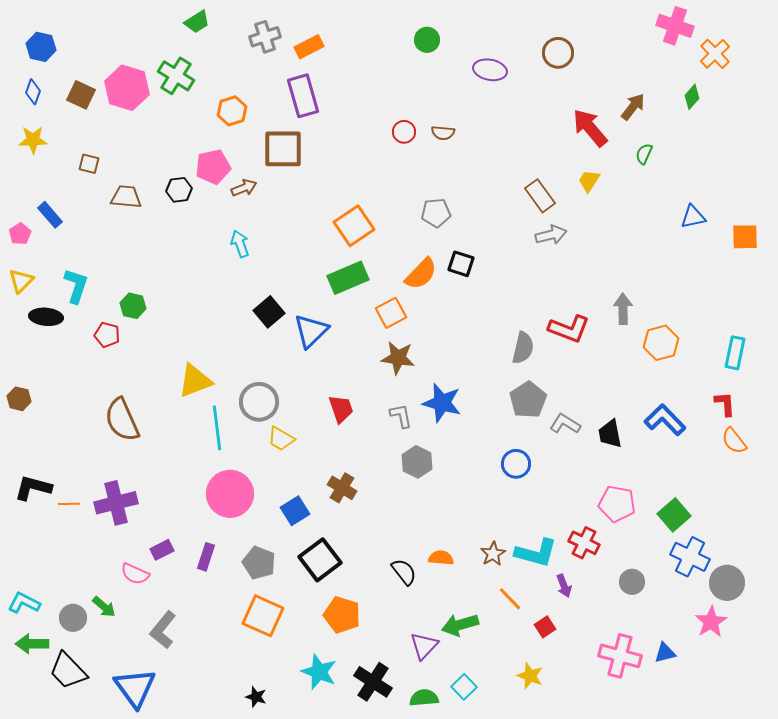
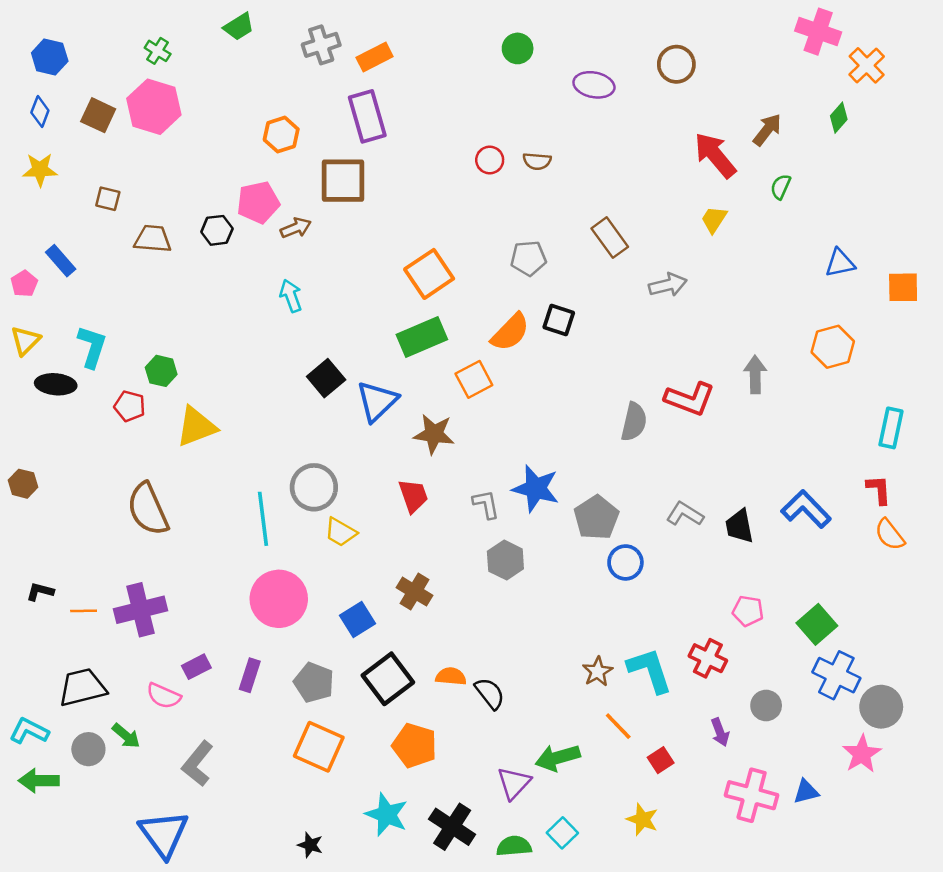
green cross: (176, 76) -> (158, 51), moved, size x0.6
brown rectangle: (540, 196) -> (610, 238), moved
orange hexagon: (661, 343) -> (833, 347), moved
brown star: (398, 358) -> (434, 434), moved
yellow triangle: (195, 381) -> (196, 427), moved
gray pentagon: (528, 400) -> (596, 518), moved
black L-shape: (33, 488) -> (40, 592), size x0.6
pink pentagon: (617, 504) -> (748, 611), size x0.7
cyan L-shape: (536, 553) -> (650, 670), turned -123
orange semicircle: (441, 558) -> (451, 676), moved
purple arrow: (564, 586) -> (720, 732), moved
black trapezoid: (68, 671) -> (82, 687), moved, turned 120

